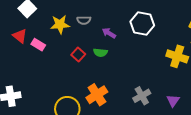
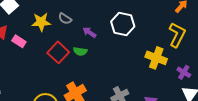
gray semicircle: (84, 20) -> (65, 19), turned 32
red square: (78, 55) -> (58, 52), size x1.5

